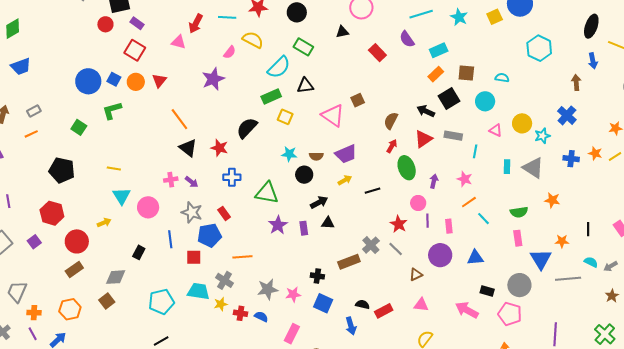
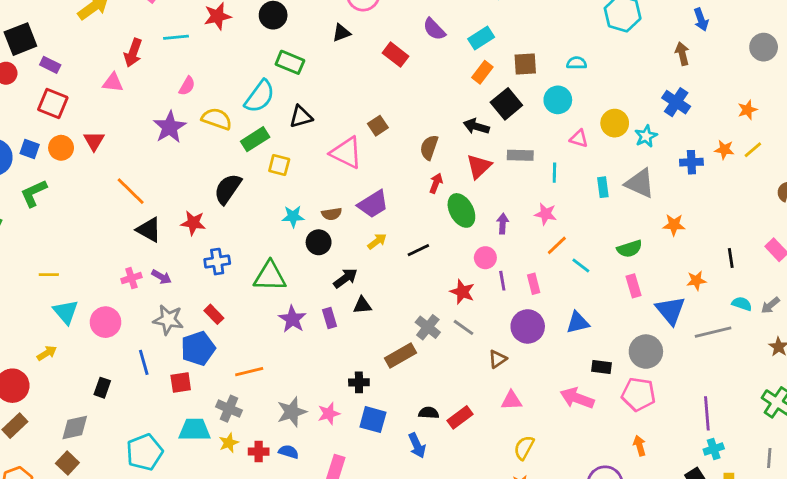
yellow semicircle: (253, 40) -> (217, 119), moved

